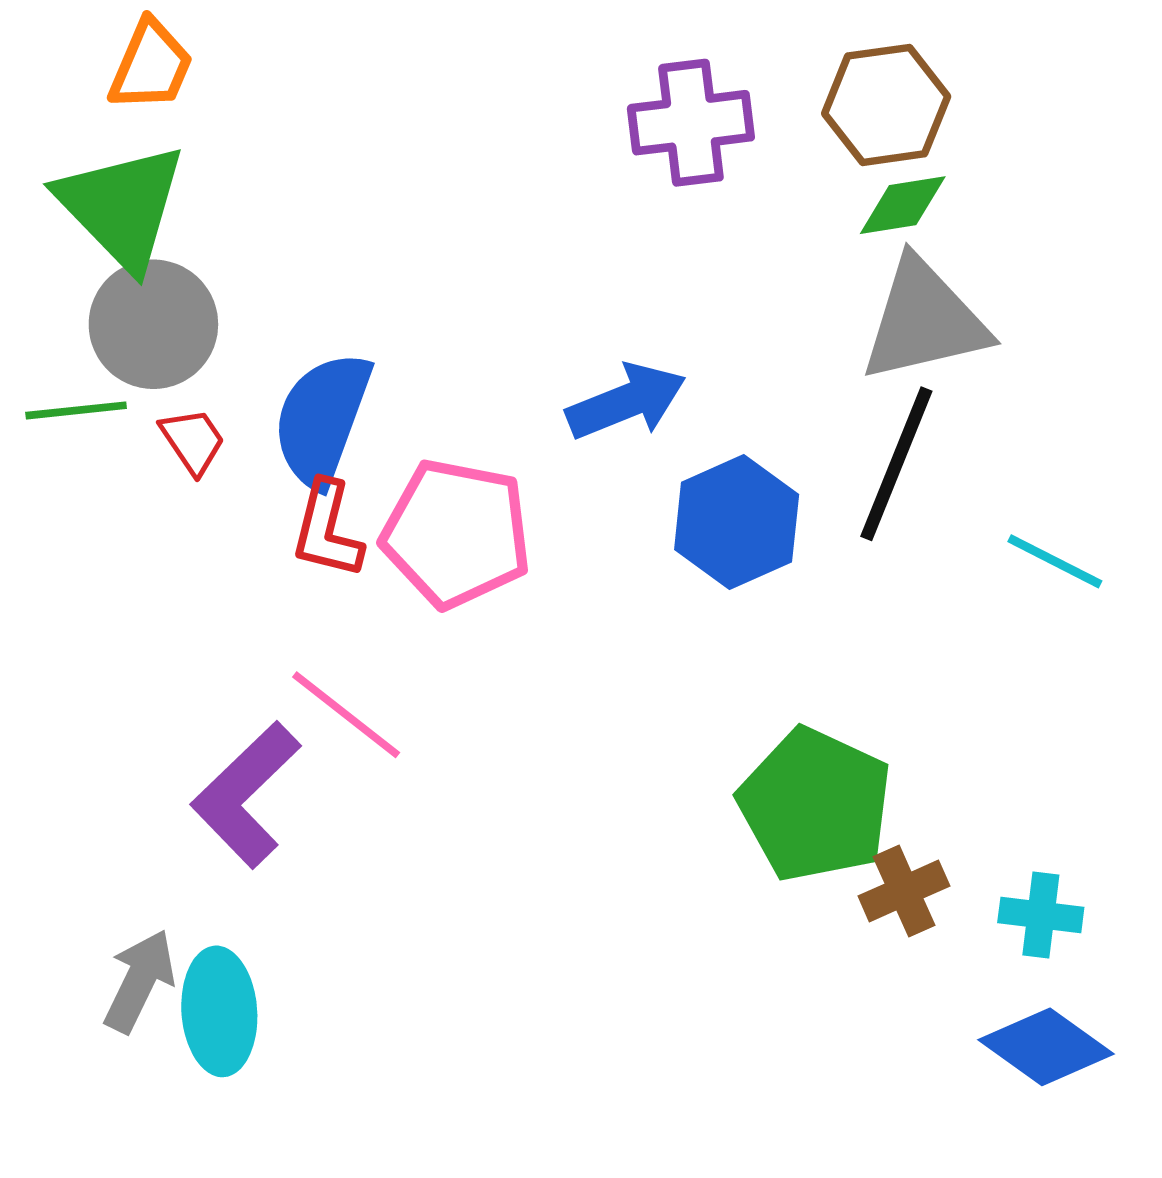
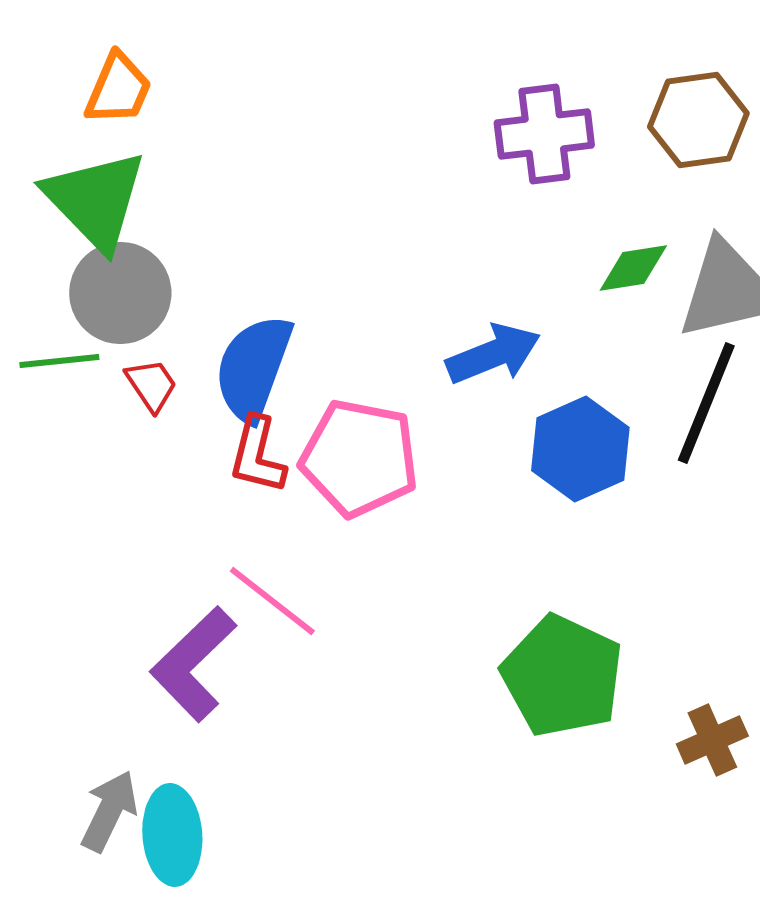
green diamond: (903, 205) -> (633, 268), moved
green pentagon: (815, 805) -> (562, 676), moved

